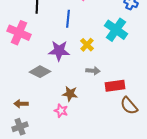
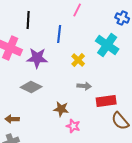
purple star: (59, 51) -> (37, 58), moved
pink star: (61, 111) -> (73, 126), moved

